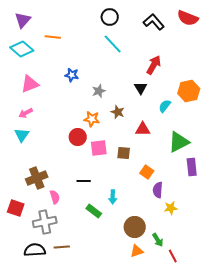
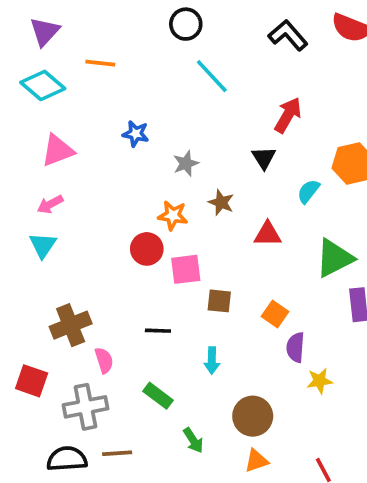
black circle: (110, 17) -> (186, 24), moved
brown square: (124, 153) -> (219, 301), moved
green rectangle: (94, 211) -> (158, 396), moved
green arrow: (158, 240) -> (193, 440), moved

